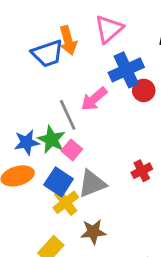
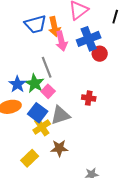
orange arrow: (68, 40) -> (54, 27), moved
pink arrow: (94, 99) -> (61, 41), moved, turned -66
blue star: (27, 142) -> (17, 84), turned -30
red cross: (142, 171) -> (89, 98), moved, turned 32

